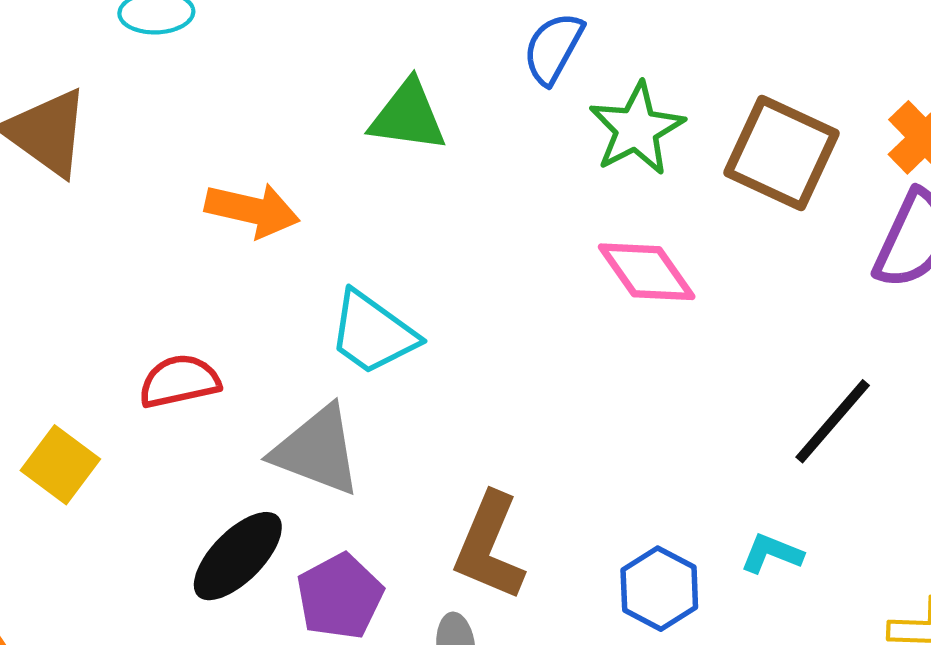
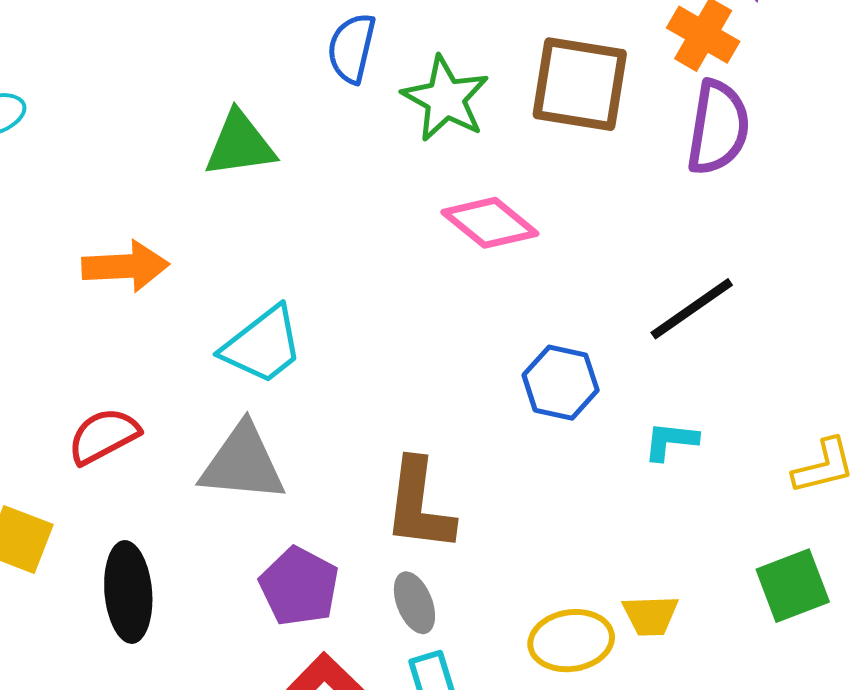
cyan trapezoid: (373, 333) -> (263, 345), turned -58
black line: (833, 421) -> (692, 309), turned 30
black ellipse: (238, 556) -> (128, 592), moved, turned -34
blue hexagon: (659, 589) -> (561, 383), moved

